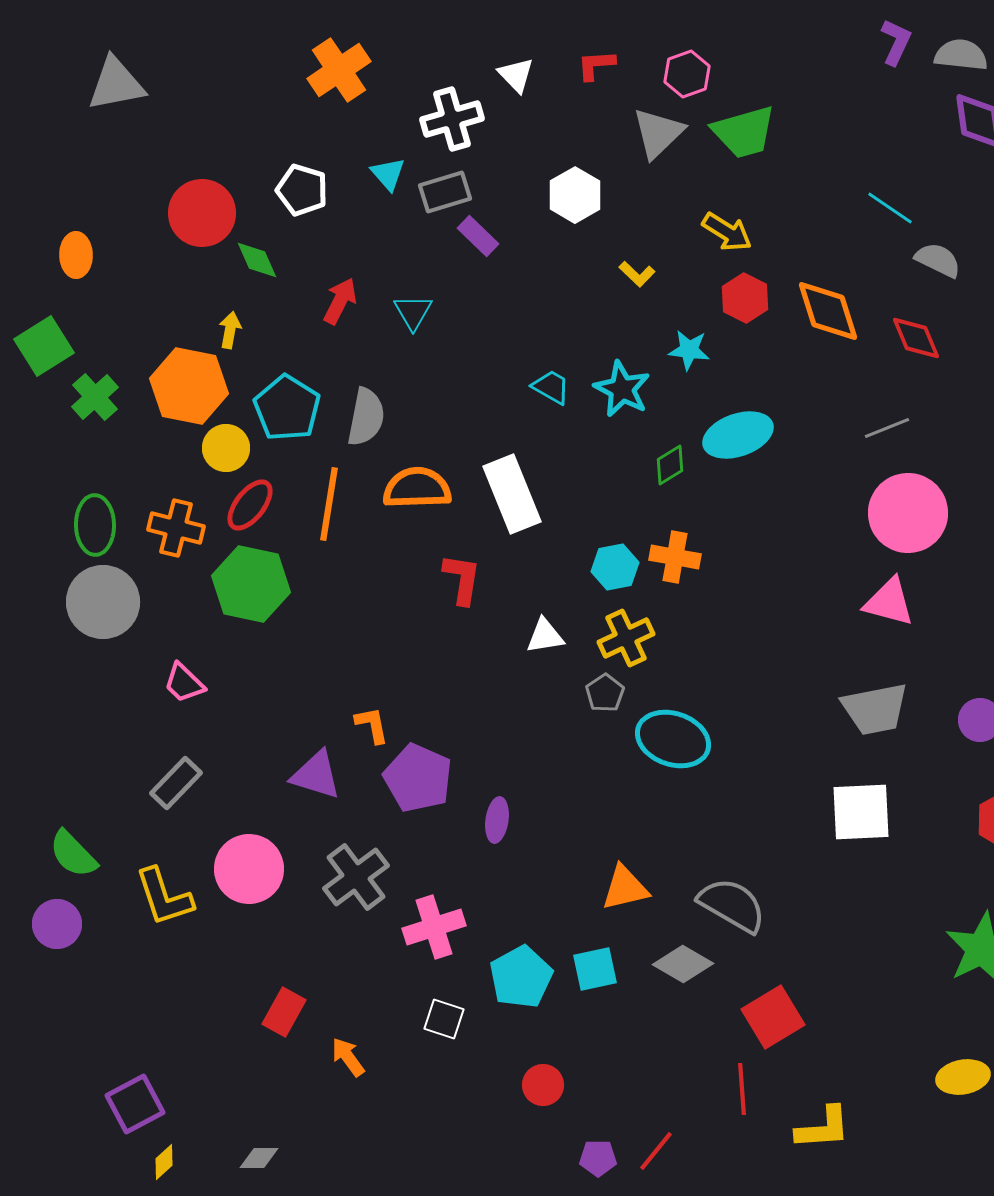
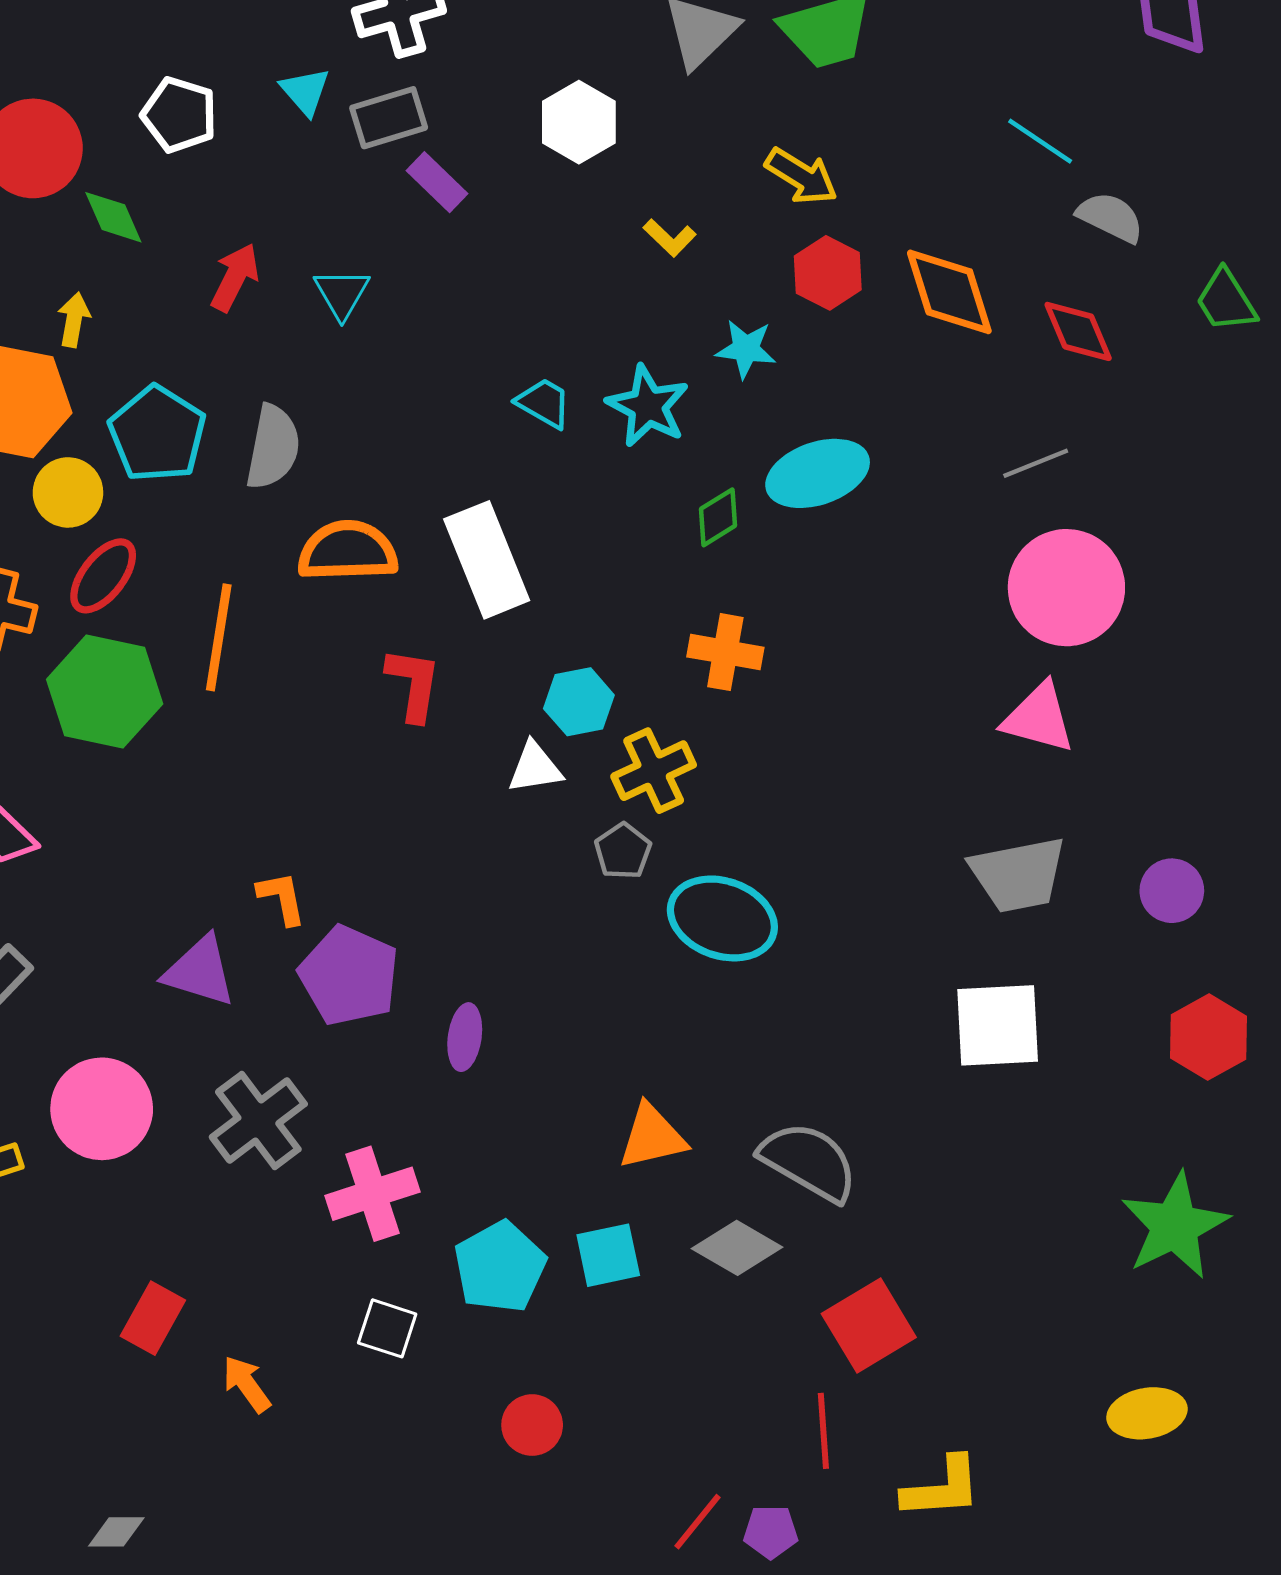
orange line: (329, 504) -> (219, 637), moved
cyan hexagon: (615, 567) -> (579, 702), moved
purple pentagon: (598, 1158) -> (771, 1532), moved

